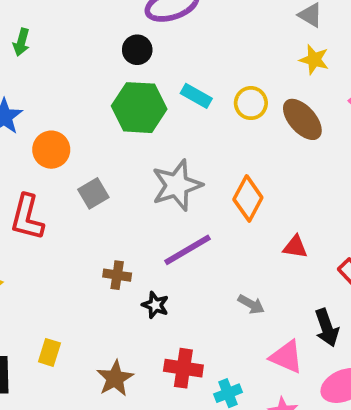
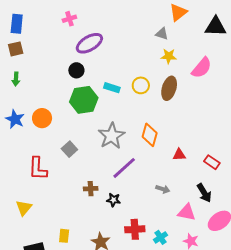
brown ellipse: (302, 119) -> (169, 88), turned 70
orange circle: (51, 150) -> (42, 118), moved

